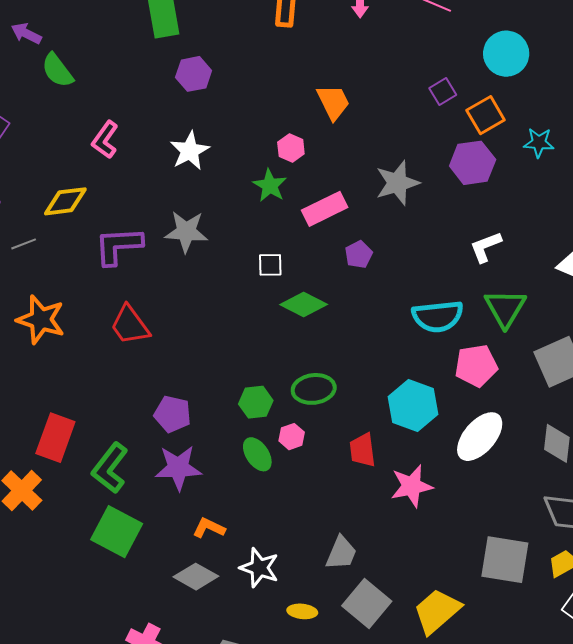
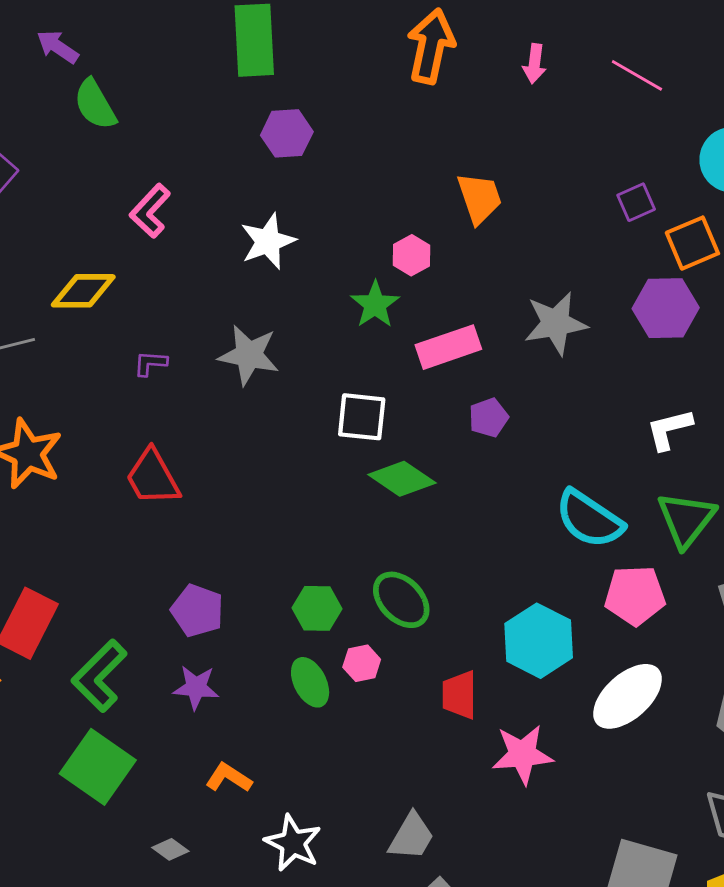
purple L-shape: (118, 246) -> (150, 363), size x0.5
white square: (270, 265) -> (362, 417), size x1.4
cyan semicircle: (438, 316) -> (589, 519), turned 33
green ellipse: (314, 389) -> (401, 600), turned 45
purple star: (178, 468) -> (196, 687), size x0.7
gray diamond: (196, 577) -> (170, 849), moved, size x0.6

